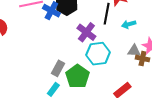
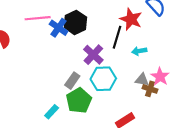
gray rectangle: (58, 68) -> (72, 81), moved

